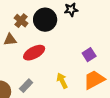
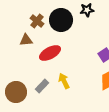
yellow arrow: (62, 81) -> (64, 81), moved

